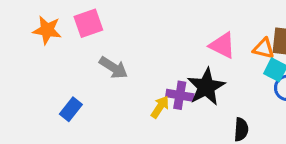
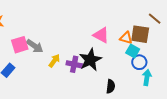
pink square: (88, 23) -> (20, 45), moved
yellow arrow: (160, 107) -> (54, 61), moved

